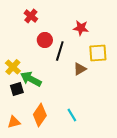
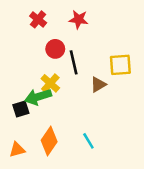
red star: (81, 28) -> (79, 19), moved
black line: (60, 51) -> (74, 62), turned -30
yellow cross: (13, 67) -> (50, 83), moved
green arrow: (31, 79) -> (38, 97), turned -45

